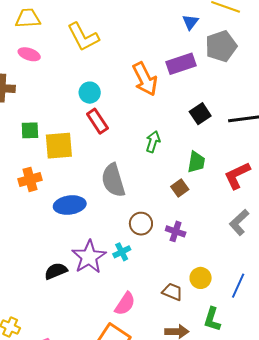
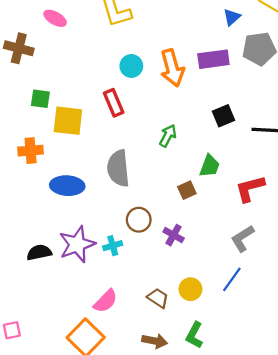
cyan circle: (90, 93) -> (131, 66), moved
blue line: (238, 286) -> (232, 279), moved

